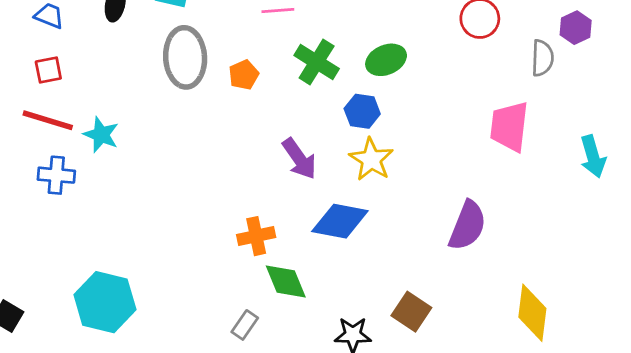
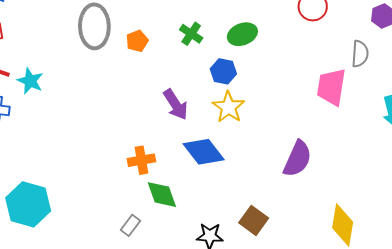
gray semicircle: (542, 58) -> (360, 54), moved
green cross: (317, 62) -> (191, 34), size x0.7
blue diamond: (340, 221) -> (204, 152), turned 39

